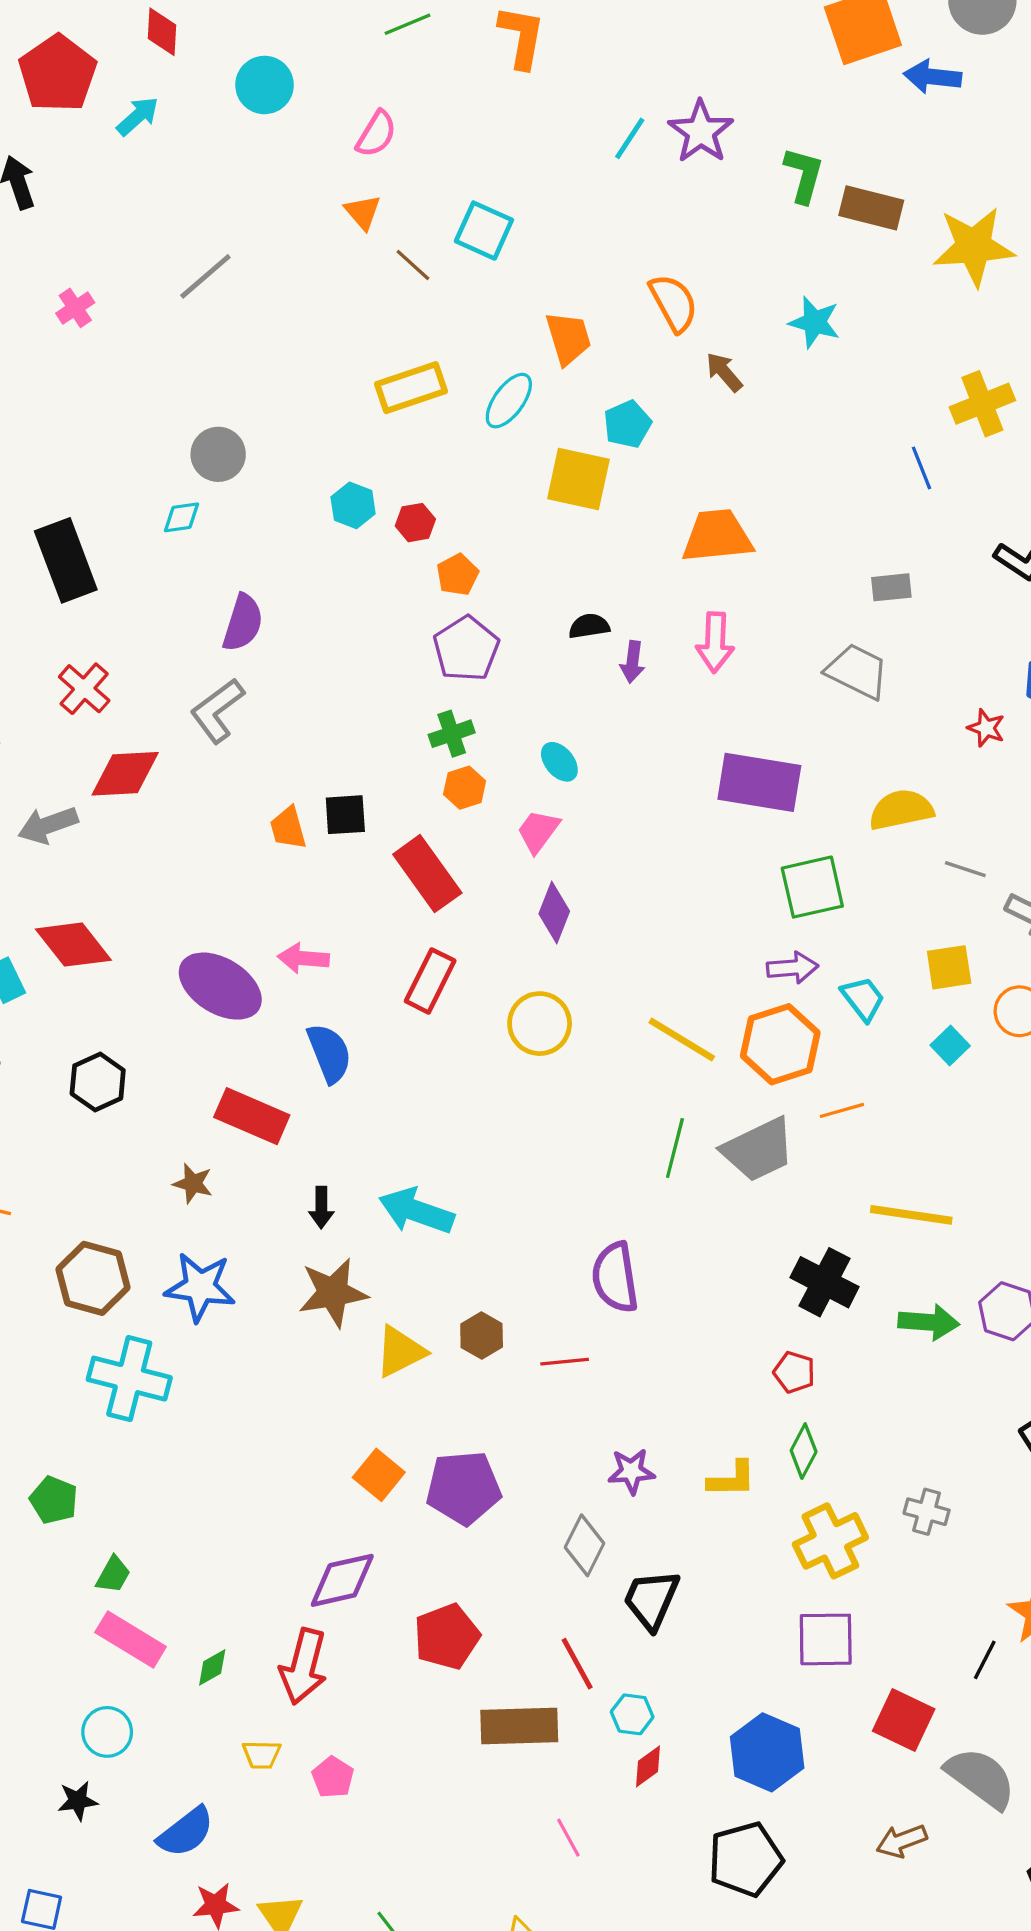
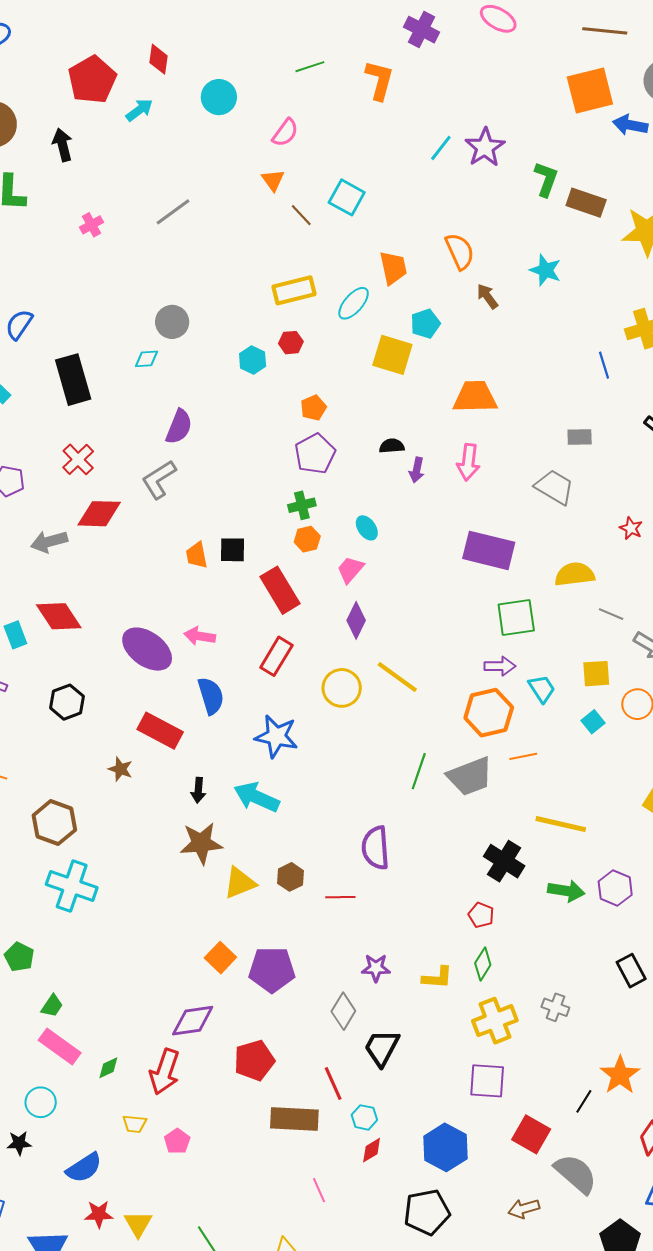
red hexagon: (415, 523) -> (291, 343), moved
yellow line: (682, 1039) -> (397, 677), moved
blue star: (200, 1287) -> (276, 736), moved

